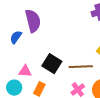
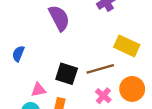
purple semicircle: (33, 21) -> (59, 18), moved

